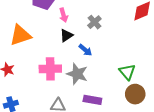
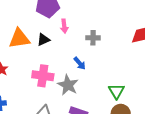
gray cross: (94, 22) -> (93, 38), turned 32
black triangle: (66, 35) -> (43, 40), moved

